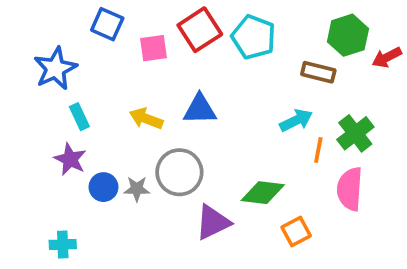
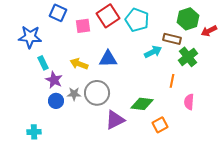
blue star: (55, 69) -> (30, 37), turned 30
cyan arrow: (296, 120) -> (153, 52), moved
green cross: (355, 133) -> (188, 57), moved
purple star: (70, 159) -> (54, 80), moved
gray star: (137, 189) -> (74, 94), moved
pink semicircle: (350, 189) -> (189, 102), size x0.7

